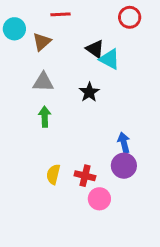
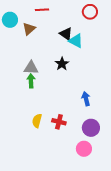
gray triangle: (43, 82) -> (31, 68), moved
purple circle: (124, 166) -> (91, 128), moved
pink circle: (99, 199) -> (84, 149), moved

